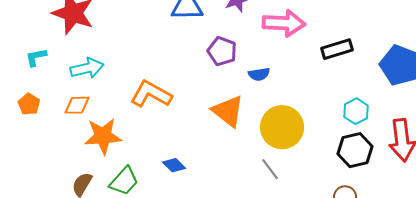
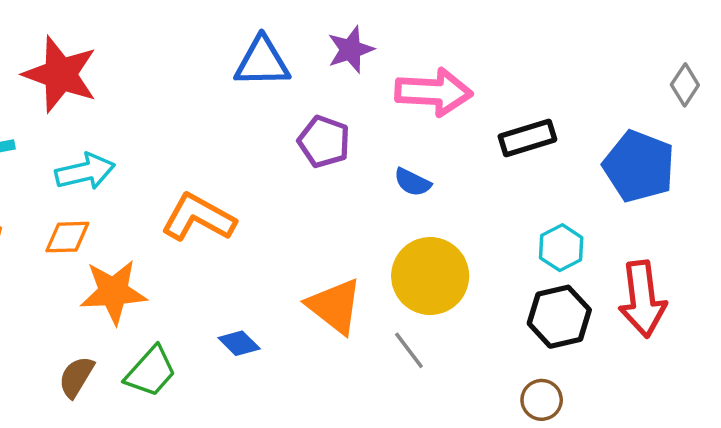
blue semicircle: (259, 74) -> (412, 182), moved, turned 35
orange triangle: (228, 111) -> (335, 306), moved

